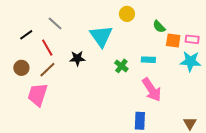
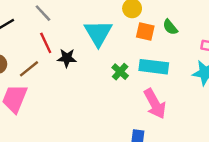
orange square: (173, 40) -> (145, 32), moved
red line: (47, 48) -> (46, 43), moved
cyan rectangle: (148, 60) -> (154, 67), size x1.6

